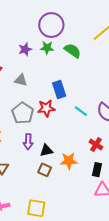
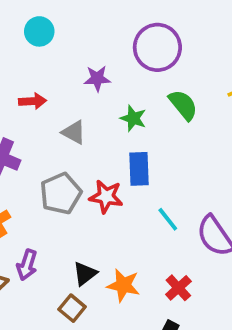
green star: (47, 48) -> (133, 118), moved
purple arrow: (28, 142) -> (27, 265), moved
black triangle: (46, 151) -> (85, 274), turned -40
orange star: (69, 161) -> (123, 285), moved

